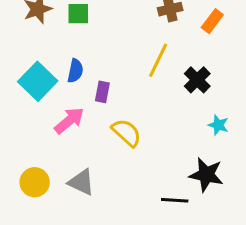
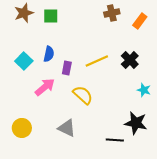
yellow line: (158, 60) -> (97, 61), moved, turned 40
cyan square: (38, 81) -> (24, 61), size x0.7
gray triangle: (81, 182) -> (67, 128), moved

